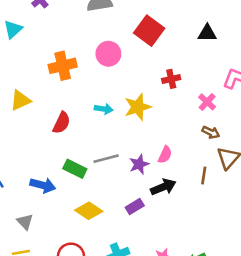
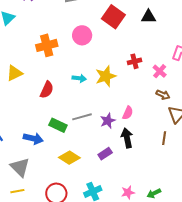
black triangle: (207, 33) -> (149, 17), moved
red cross: (171, 79) -> (135, 61), moved
brown line: (204, 176) -> (164, 138), moved
black arrow: (163, 187) -> (127, 138), turned -78
gray triangle: (25, 222) -> (20, 167), size x1.5

